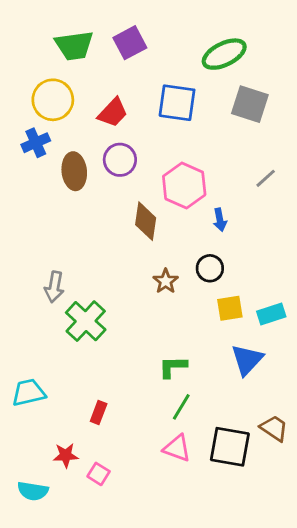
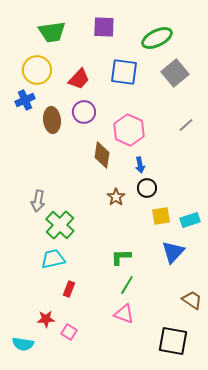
purple square: (130, 43) -> (104, 27), moved, turned 30
gray square: (250, 104) -> (175, 73), turned 32
blue arrow: (220, 220) -> (140, 165), moved
cyan trapezoid: (29, 393) -> (53, 259), moved
black square: (230, 447) -> (173, 341), moved

